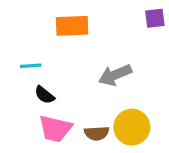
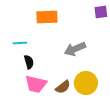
black semicircle: (44, 95) -> (29, 62), turned -144
brown semicircle: (97, 133) -> (63, 87), turned -35

